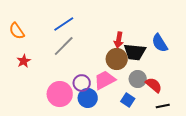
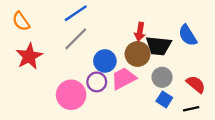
red star: (24, 61) -> (29, 56), size x1.6
red semicircle: (154, 85) -> (196, 84), moved
blue circle: (88, 98) -> (105, 61), moved
blue square: (128, 100) -> (164, 99), moved

